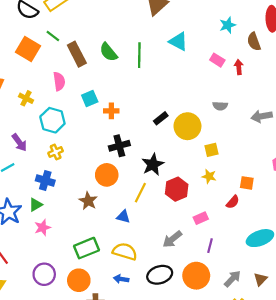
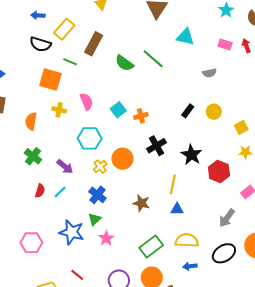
brown rectangle: (77, 54) -> (94, 44), moved, turned 70
green line: (139, 55) -> (153, 59), turned -35
yellow cross: (26, 98) -> (59, 110), moved
gray semicircle: (220, 106) -> (209, 73), moved
yellow circle: (187, 126) -> (214, 112), size x0.6
orange circle: (107, 175) -> (122, 159), moved
blue cross: (45, 180) -> (97, 195), turned 36
yellow line: (140, 193) -> (173, 184), moved

